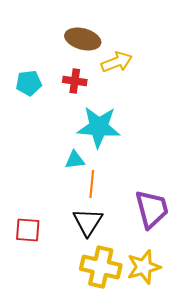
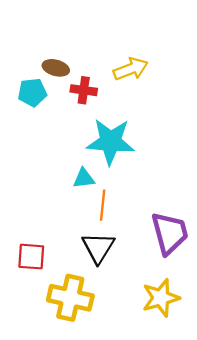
brown ellipse: (83, 39) -> (56, 68), moved, size x0.7
yellow cross: (101, 267) -> (70, 298), moved

